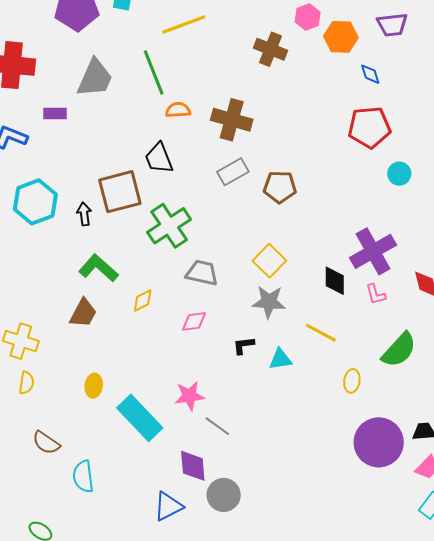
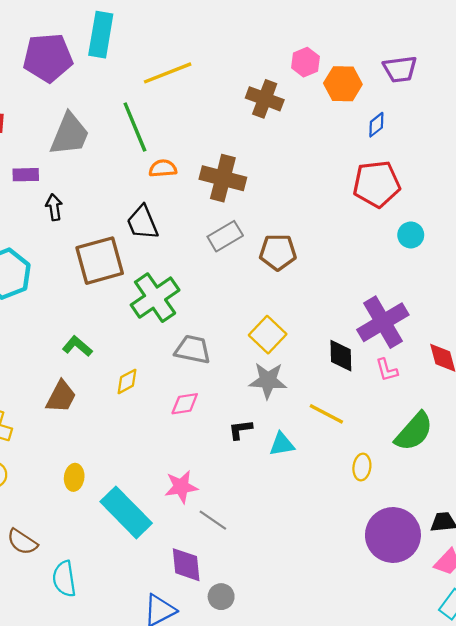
blue diamond: (370, 74) -> (376, 125), turned 70
black arrow: (84, 214) -> (54, 207), moved
green L-shape: (99, 268) -> (77, 346), size x0.7
gray circle: (224, 495) -> (221, 597), size x0.7

